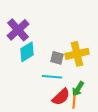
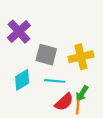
cyan diamond: (27, 52) -> (22, 80), moved
gray square: (57, 58) -> (46, 55), moved, size x1.5

